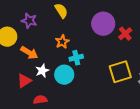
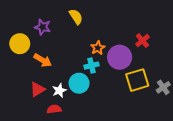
purple circle: (103, 24) -> (120, 57), moved
orange star: (62, 42) -> (98, 48), moved
white star: (42, 71) -> (59, 90), moved

